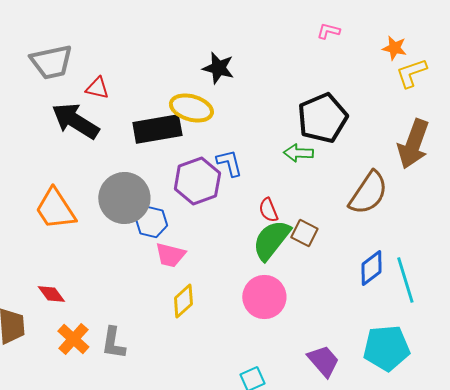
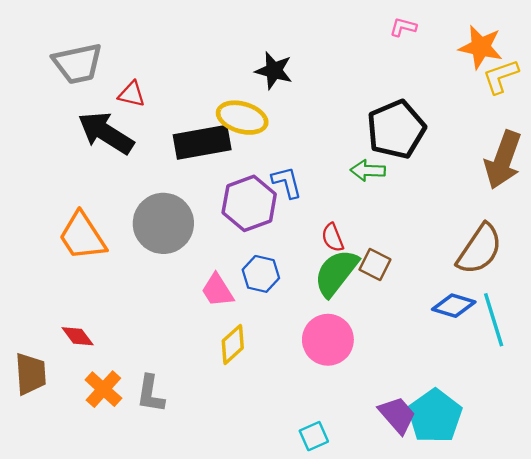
orange star: (394, 48) -> (481, 47), size x1.5
brown semicircle: (368, 193) -> (480, 249), moved
blue hexagon: (151, 222) -> (261, 274), moved
pink trapezoid: (170, 255) -> (217, 290), turned 44
blue diamond: (371, 268) -> (454, 306), turned 54
cyan pentagon: (386, 348) -> (435, 416), moved, turned -30

